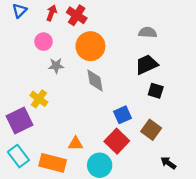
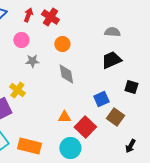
orange circle: (90, 46) -> (62, 44), size x0.6
black square: (156, 91) -> (131, 87), moved
blue square: (122, 115) -> (101, 99), moved
orange triangle: (76, 143) -> (64, 117), moved
black arrow: (168, 163) -> (130, 146), turned -96

